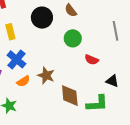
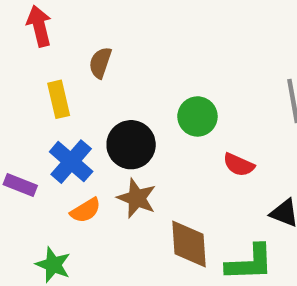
brown semicircle: (71, 10) -> (100, 63), moved, turned 56
black circle: (42, 18) -> (131, 145), moved

